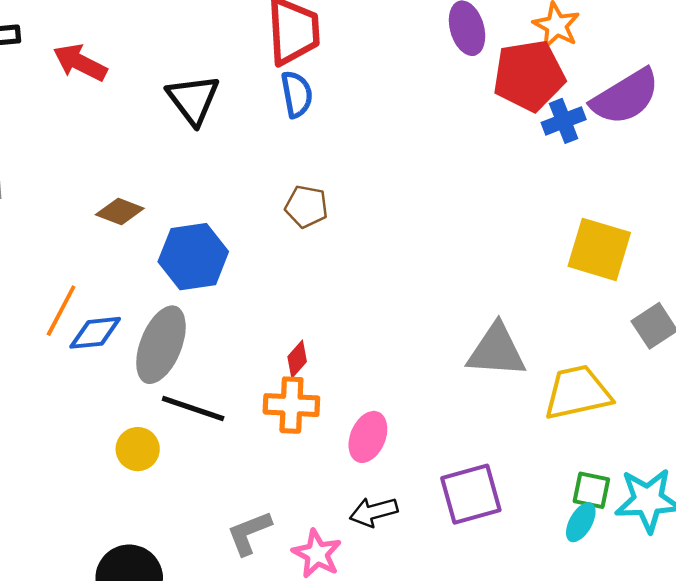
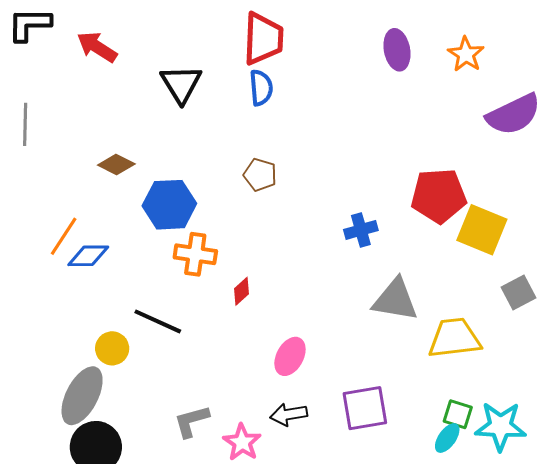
red pentagon: (529, 76) -> (439, 196), moved
blue cross: (564, 121) -> (361, 230), moved
gray ellipse: (161, 345) -> (82, 396), moved
orange cross: (291, 405) -> (195, 254), moved

